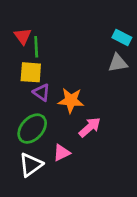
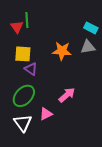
green line: (36, 47) -> (27, 20), moved
orange star: (71, 100) -> (62, 51), moved
white triangle: (31, 165) -> (23, 123), turned -30

